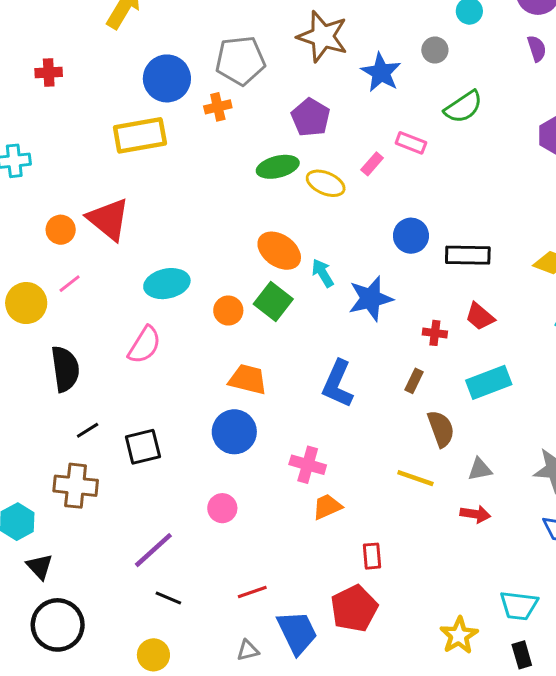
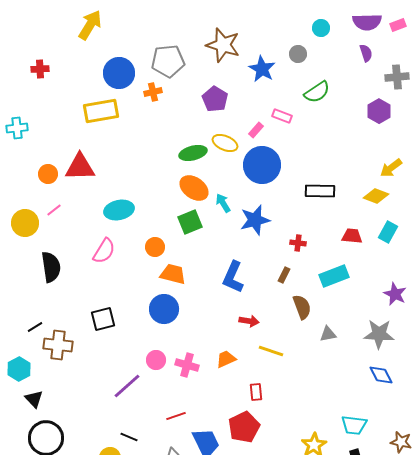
green ellipse: (278, 167) -> (193, 153), moved
red triangle: (109, 219) -> (80, 167), turned -40
blue circle: (411, 236) -> (262, 165), moved, size x1.6
green square: (273, 302) -> (190, 222), turned 30
orange circle: (228, 311) -> (155, 247), moved
red trapezoid: (480, 317) -> (352, 236), moved, turned 145
black line: (88, 430) -> (35, 327), moved
pink cross: (308, 465) -> (187, 365), moved
yellow line: (415, 478) -> (271, 351), moved
red arrow: (475, 514) -> (249, 321), moved
purple line: (153, 550) -> (127, 386), moved
black line: (168, 598) -> (129, 437), moved

